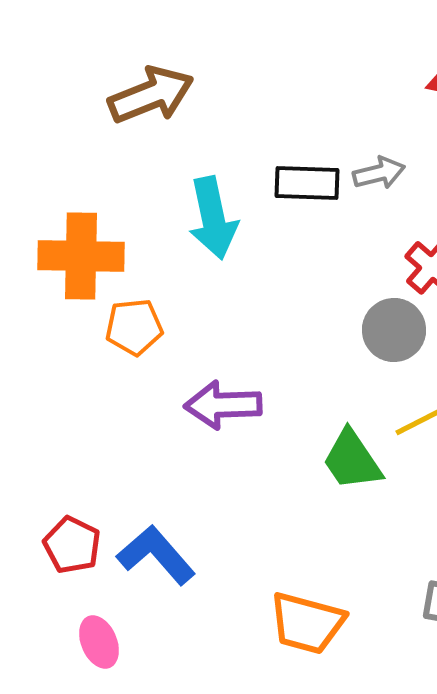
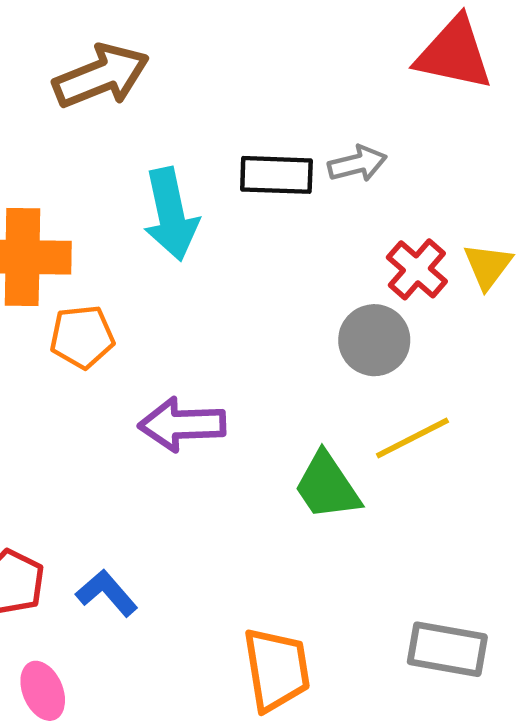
blue L-shape: (156, 555) -> (107, 593), size x0.7
orange trapezoid: (307, 623) -> (276, 669), turned -114

